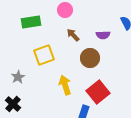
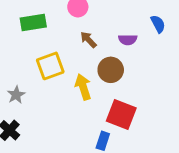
yellow arrow: (65, 85) -> (83, 87), moved
red square: (98, 92) -> (121, 115), turned -30

